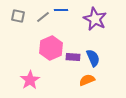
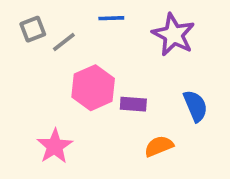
gray square: (18, 16) -> (33, 29), turned -32
gray line: (43, 17) -> (64, 42), moved
blue semicircle: (93, 58) -> (195, 106), moved

